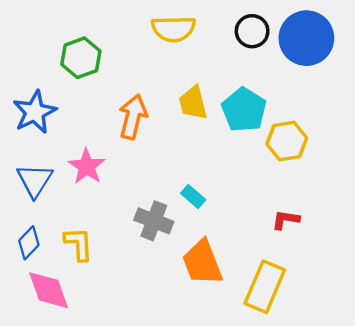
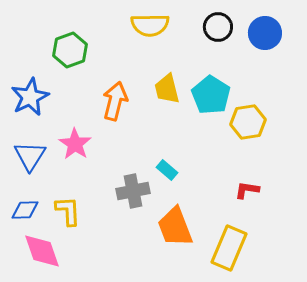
blue circle: (306, 38) -> (265, 33), size x0.7
gray cross: (154, 221) -> (133, 191), turned -32
blue diamond: (29, 243) -> (25, 210), turned 44

